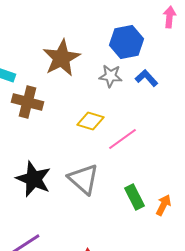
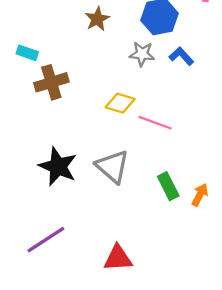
brown star: (62, 58) -> (97, 19), moved, size x0.6
brown cross: (28, 102) -> (51, 82), turned -32
pink line: (122, 139) -> (155, 123), turned 56

